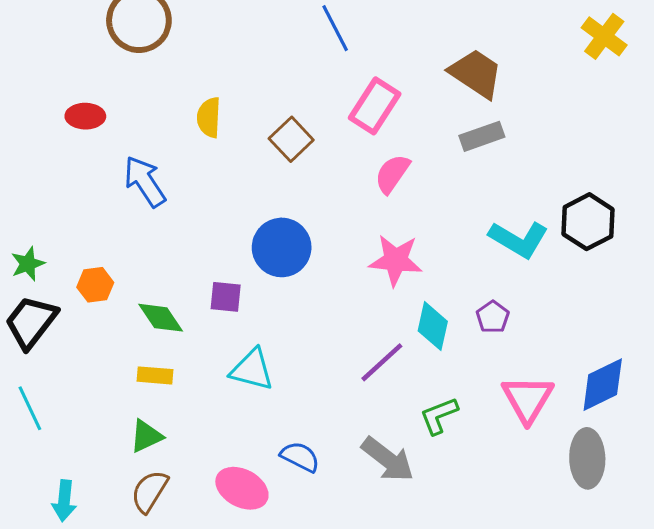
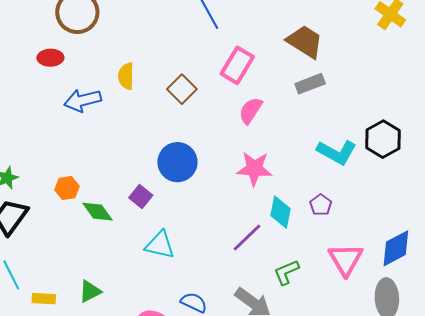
red ellipse: (85, 116) -> (50, 58), moved
blue arrow: (145, 181) -> (83, 100), moved, turned -69
orange hexagon: (95, 285) -> (67, 188), moved
purple square: (226, 297) -> (141, 196), turned 35
yellow rectangle: (155, 375) -> (44, 299), moved

